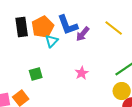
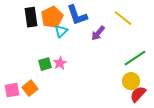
purple arrow: (83, 34) -> (98, 33), moved
pink star: (82, 73) -> (60, 63), moved

